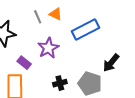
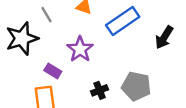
gray line: (38, 17) -> (46, 15), moved
black arrow: (111, 63) -> (164, 37), moved

